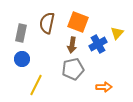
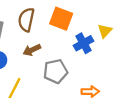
brown arrow: (72, 45) -> (32, 50), moved, turned 56

